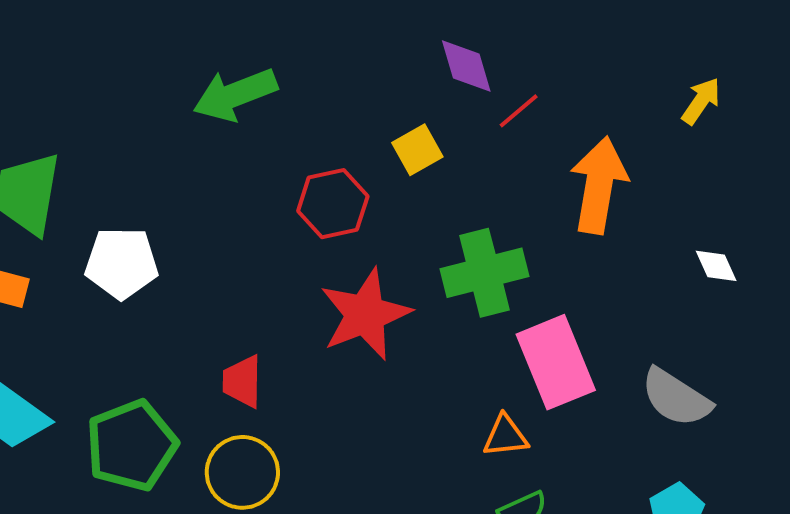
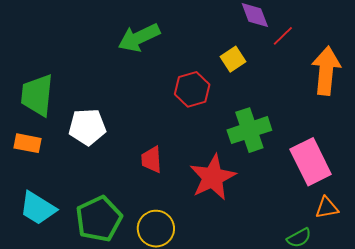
green cross: (484, 273) -> (249, 130), moved
red star: (365, 314) -> (213, 177), moved
red trapezoid: (242, 381) -> (152, 160), moved
orange triangle: (506, 436) -> (327, 208), moved

